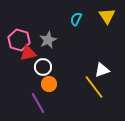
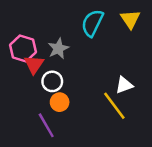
cyan semicircle: (76, 19) -> (92, 23), size x1.6
red triangle: (28, 53) -> (34, 64), turned -42

